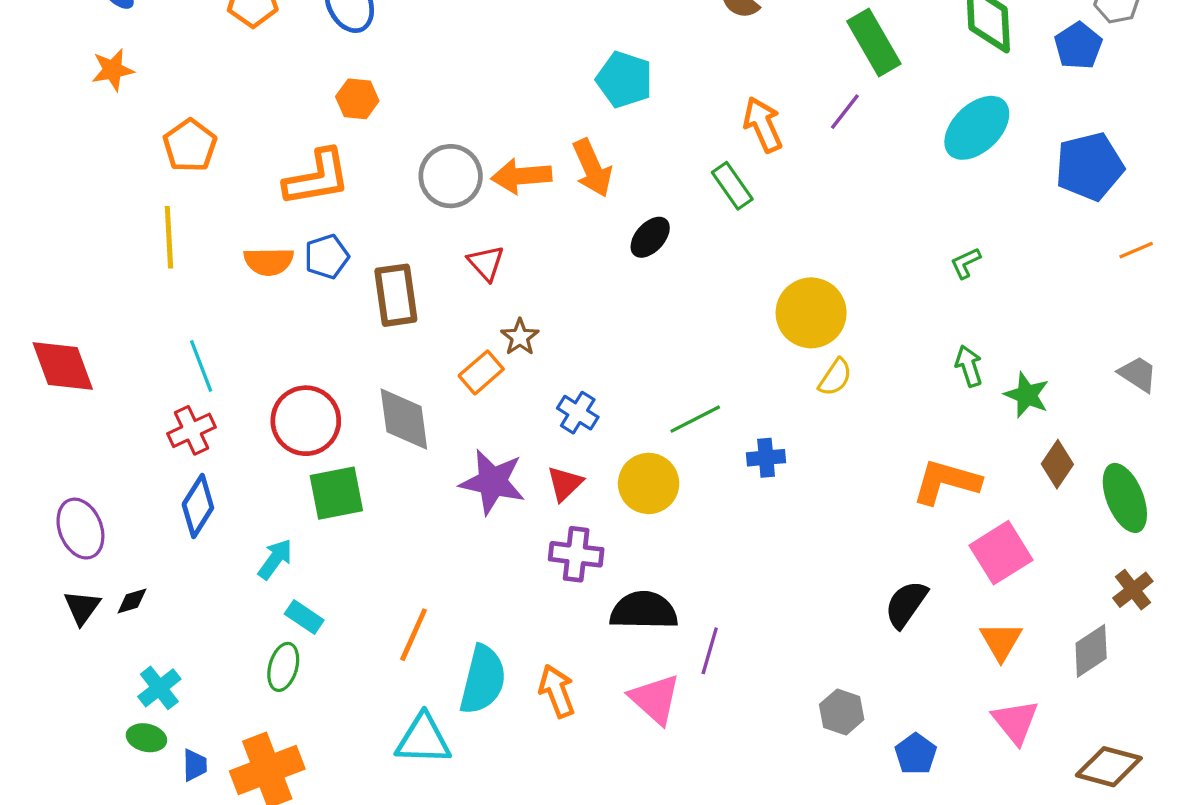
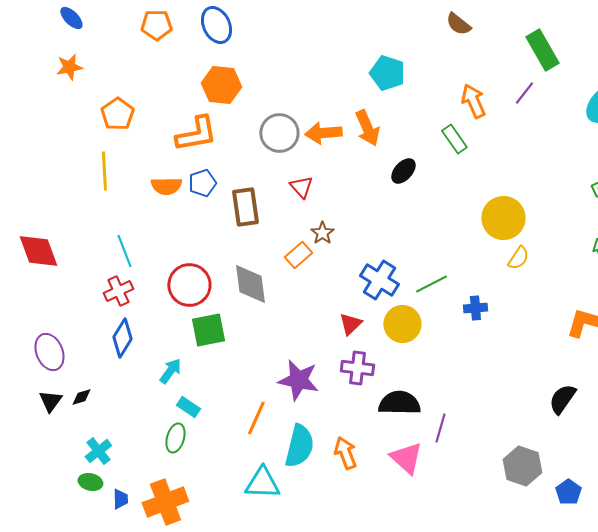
orange hexagon: (357, 99) -> (221, 85), size x1.5
blue cross: (578, 413) -> (379, 280), moved, size x1.5
purple star: (492, 482) -> (298, 380), moved
gray hexagon: (842, 712) -> (522, 466), size x1.4

